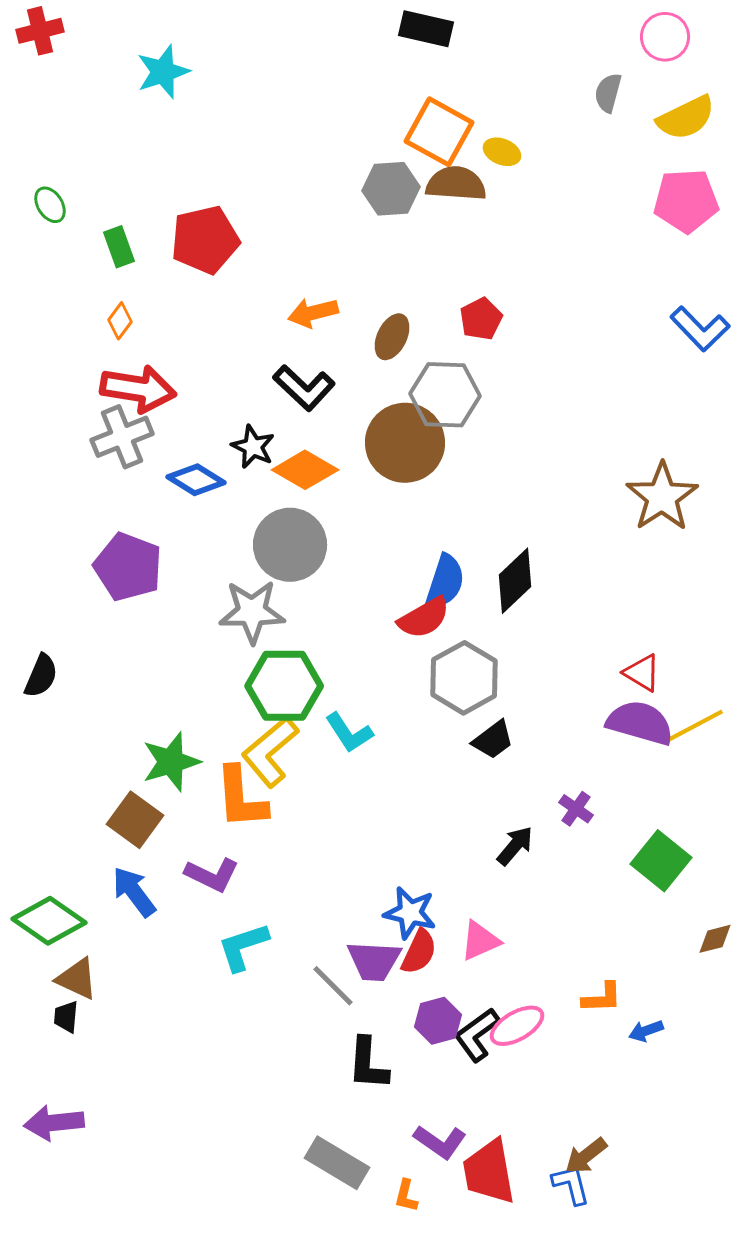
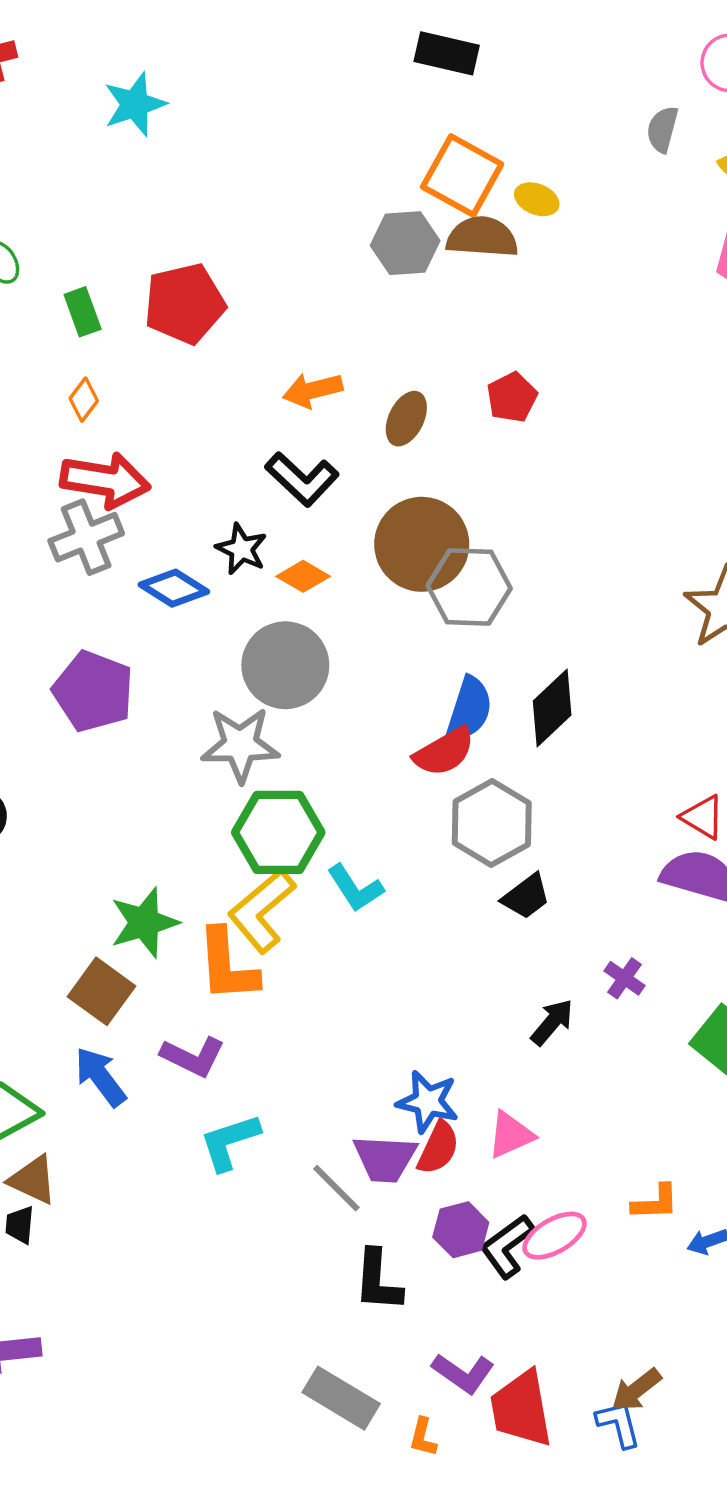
gray hexagon: (445, 395) -> (469, 587), moved
orange diamond: (305, 470) -> (303, 576), size x0.7

